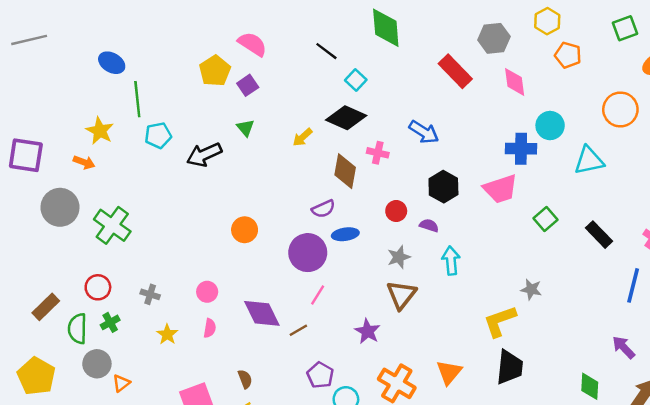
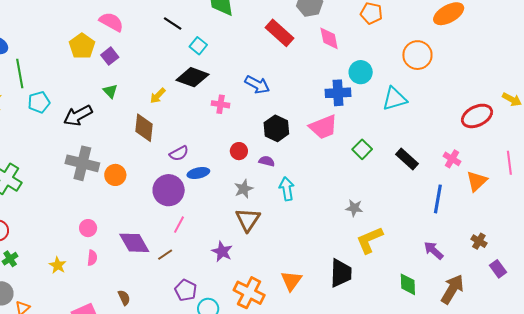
brown diamond: (345, 171) -> (144, 128), moved
gray cross: (150, 294) -> (82, 163), moved, size x2.0
yellow L-shape: (500, 321) -> (370, 240), moved

